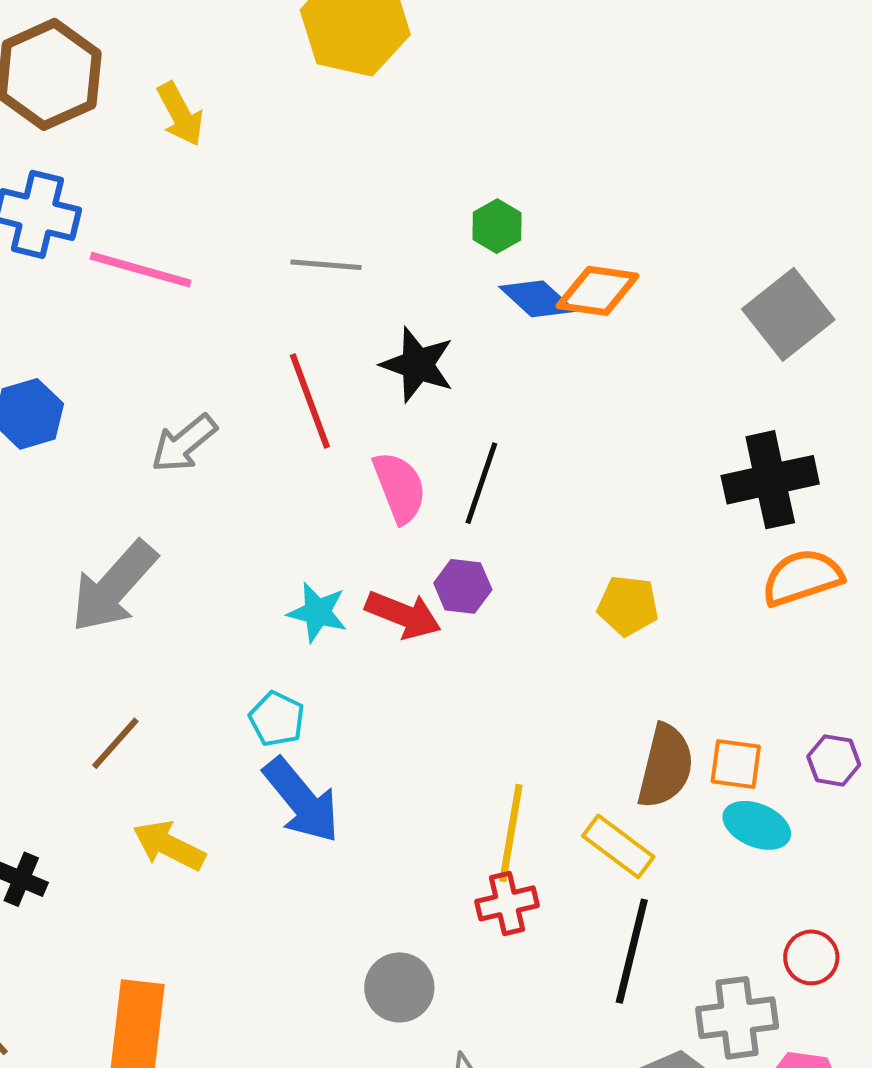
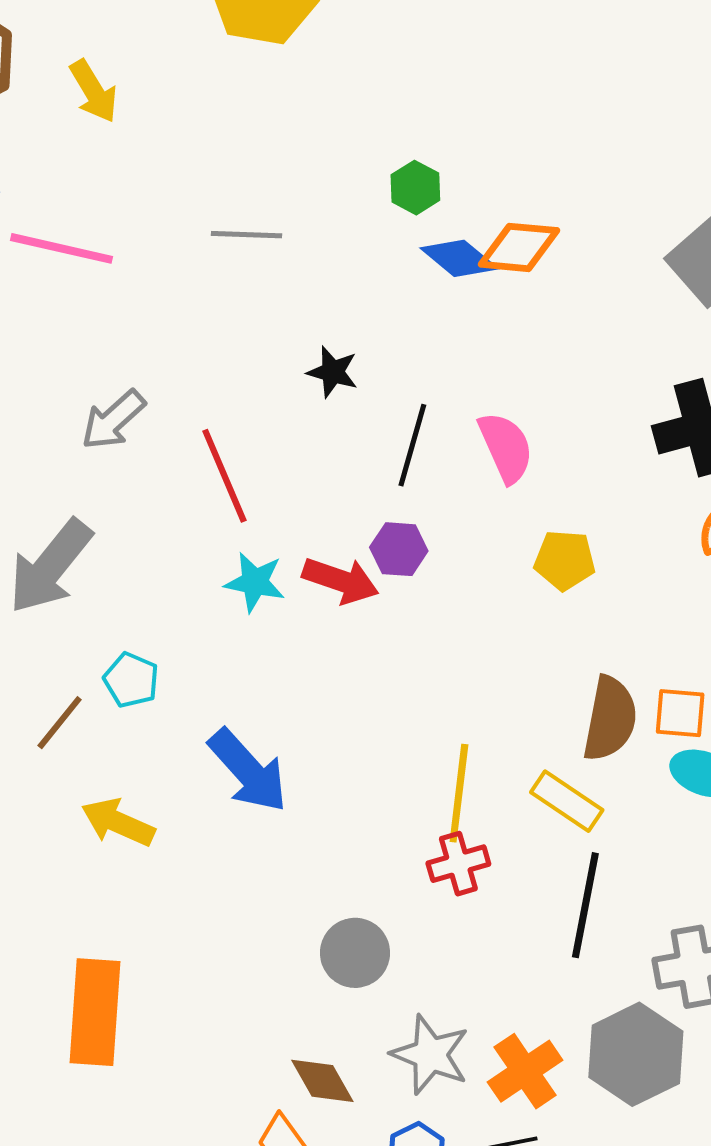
black star: (418, 365) -> (333, 372), moved, size x0.7
red line: (310, 401) -> (224, 476), moved
pink semicircle: (400, 487) -> (506, 447), moved
cyan pentagon: (277, 719) -> (131, 680), moved

